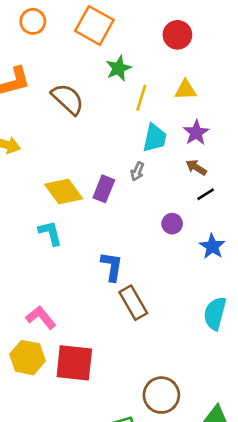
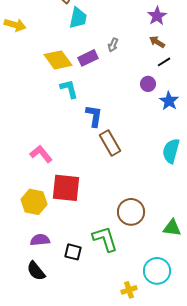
cyan trapezoid: (155, 138) -> (78, 18), moved
purple rectangle: (104, 189) -> (88, 58), turned 42
purple circle: (172, 224) -> (148, 84), moved
cyan L-shape: (50, 233) -> (69, 89), moved
yellow hexagon: (27, 358) -> (34, 202), moved

